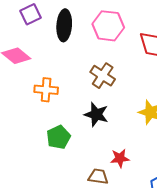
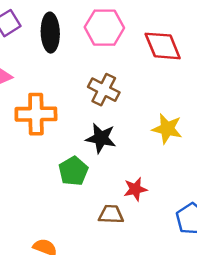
orange cross: (46, 90) -> (36, 114), size x1.4
green pentagon: (58, 137) -> (73, 171), moved

